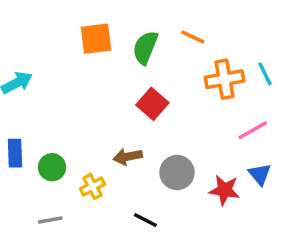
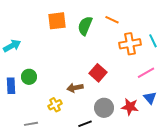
red square: (152, 104) -> (98, 73), moved
green circle: (52, 167) -> (29, 77), moved
gray circle: (177, 172) -> (104, 108), moved
black line: (145, 220) -> (85, 124), turned -48

